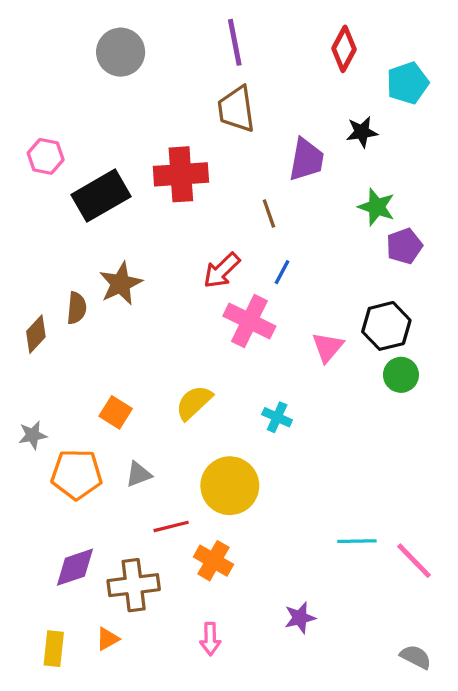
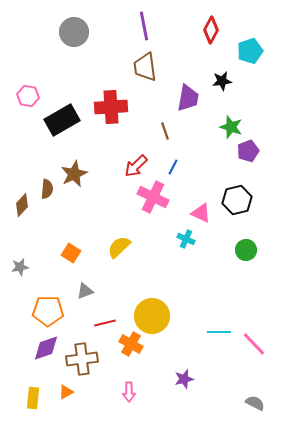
pink triangle: (328, 347) -> (201, 213), turned -45
green circle: (401, 375) -> (246, 250), moved
cyan cross: (277, 417) -> (186, 239), moved
orange pentagon: (77, 474) -> (48, 311), moved
yellow circle: (230, 486) -> (152, 316), moved

